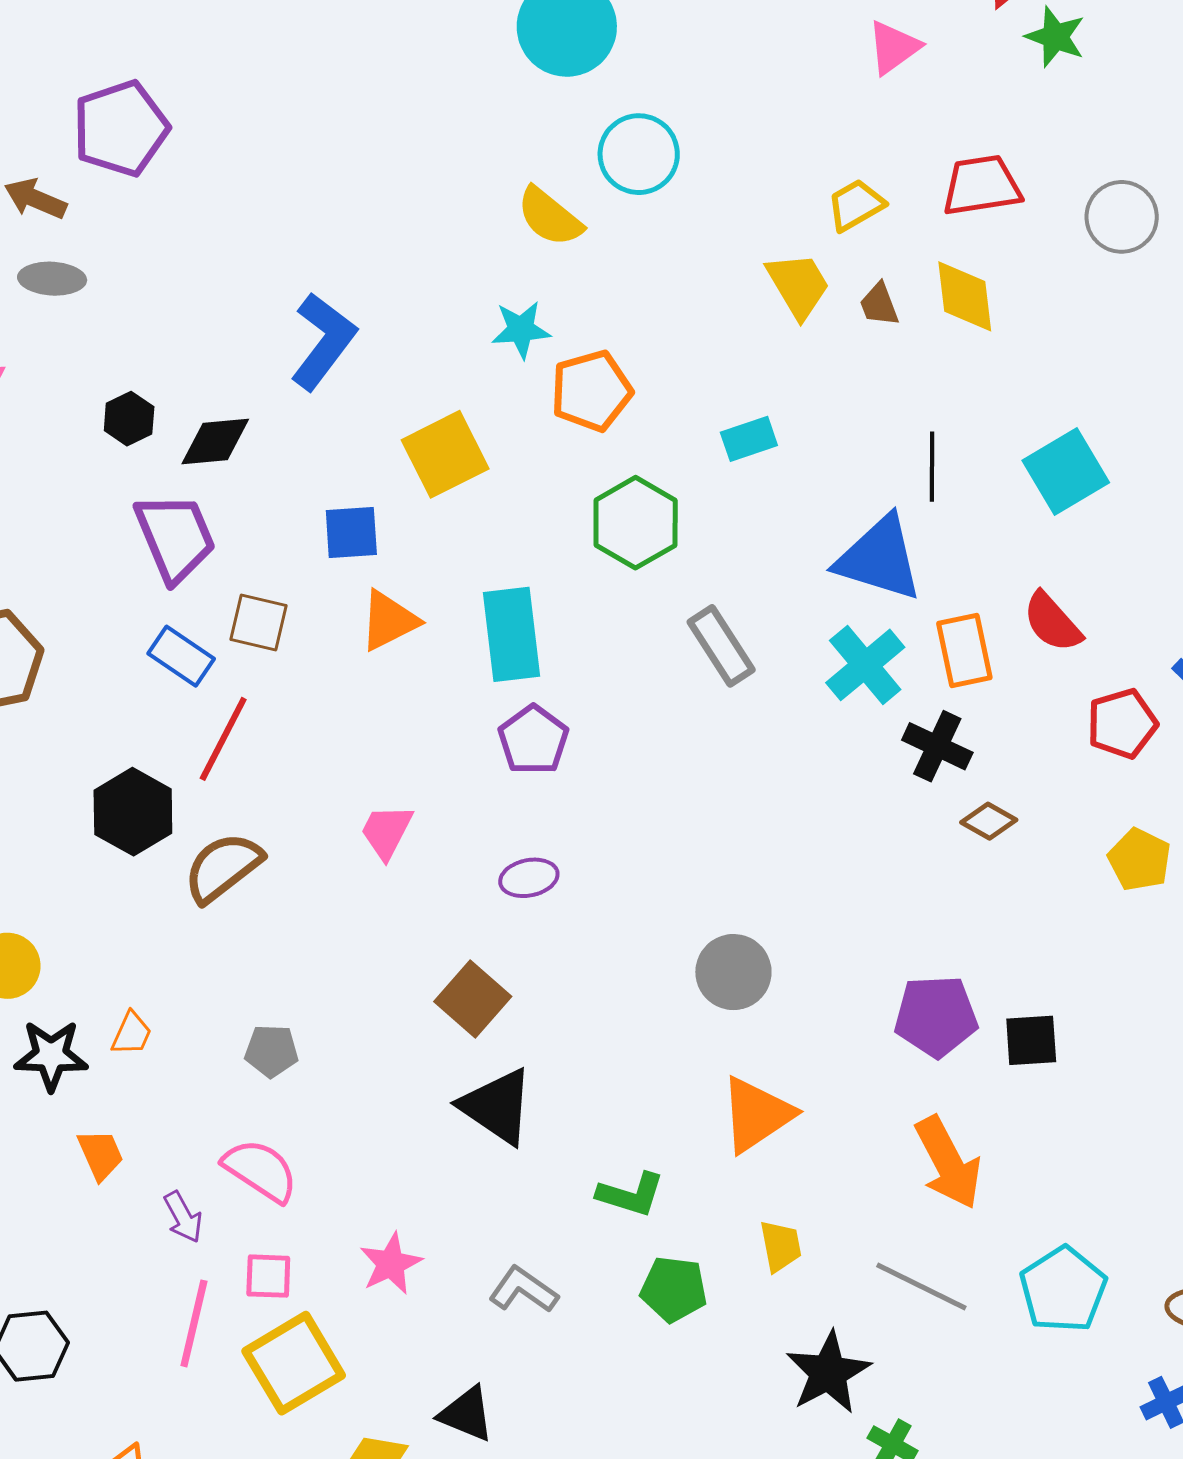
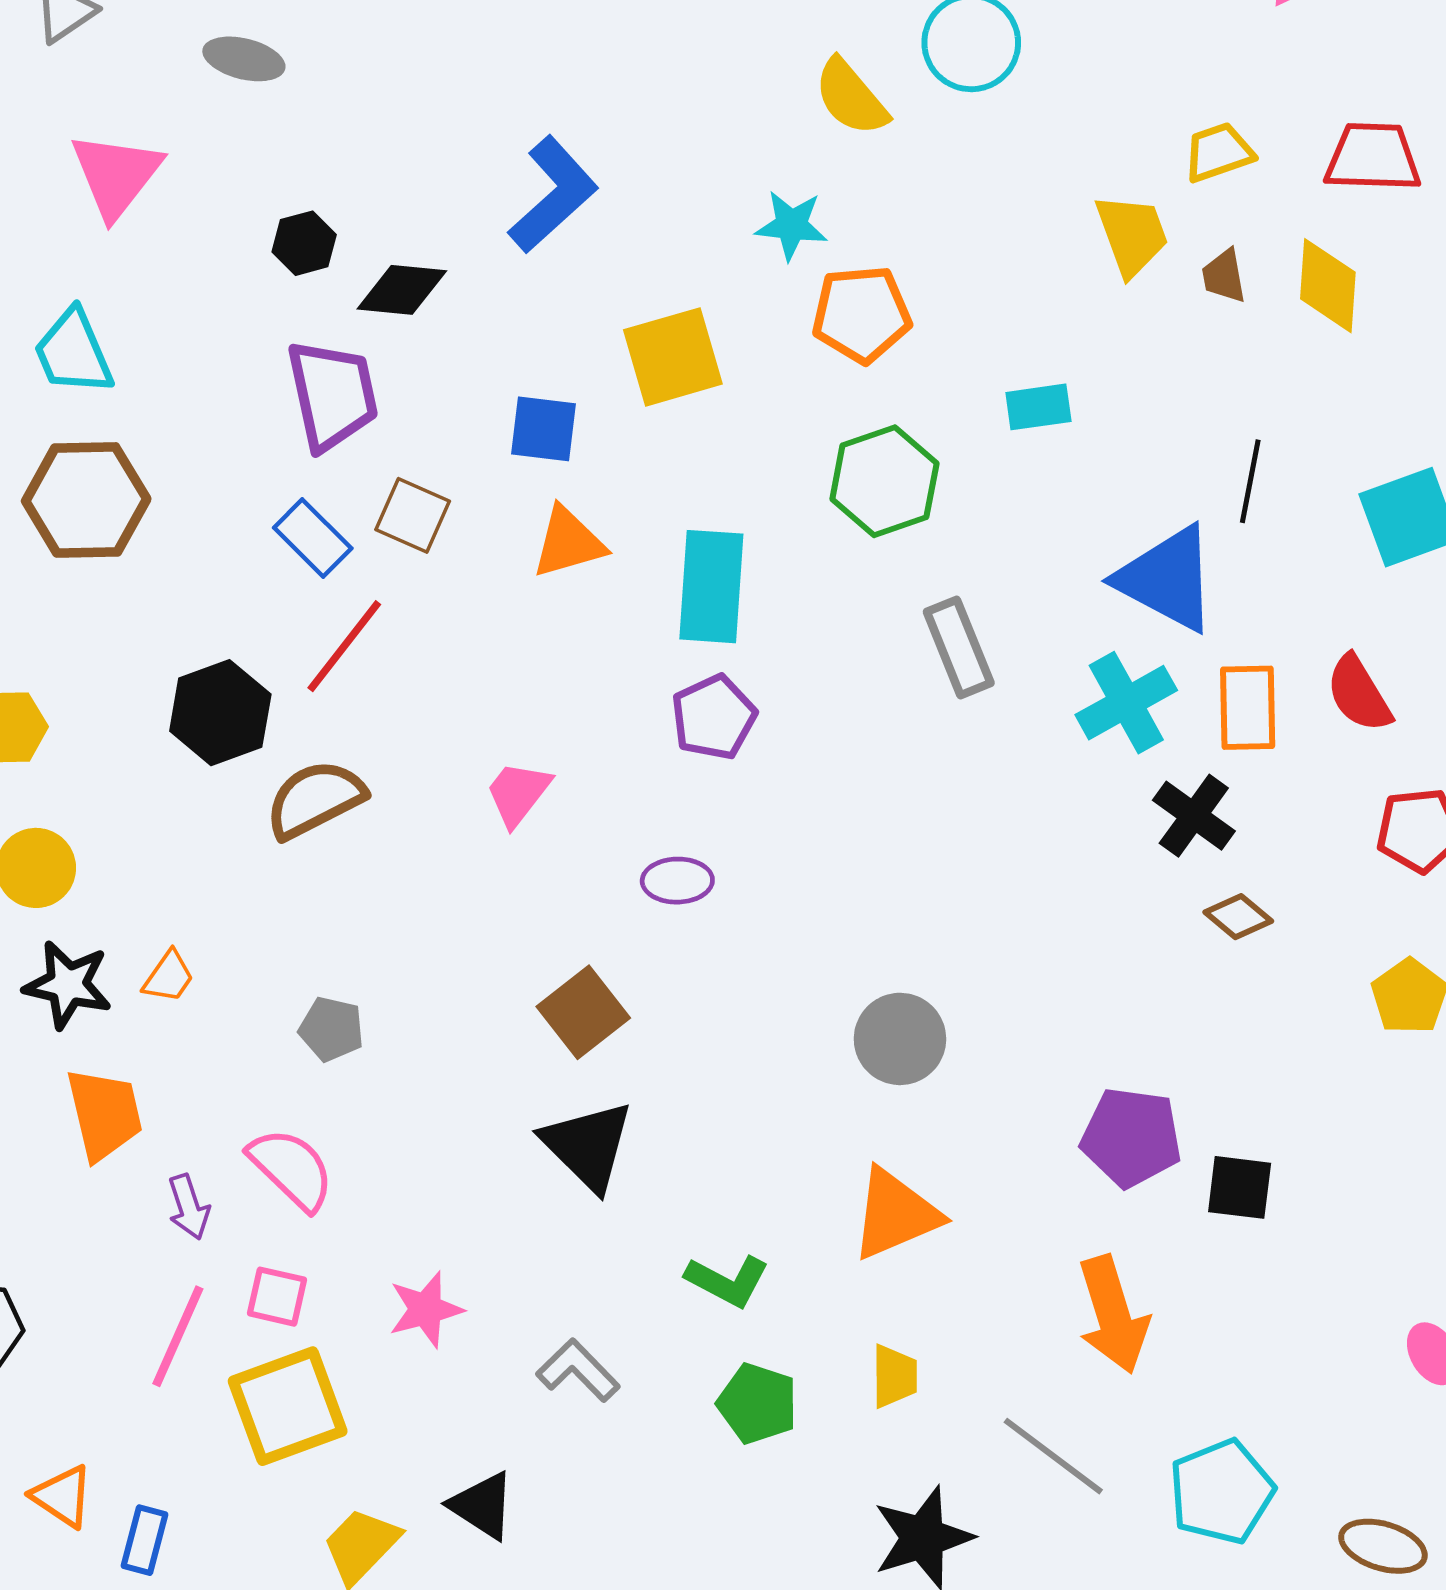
orange trapezoid: (101, 1155) -> (104, 1114), size x1.5

